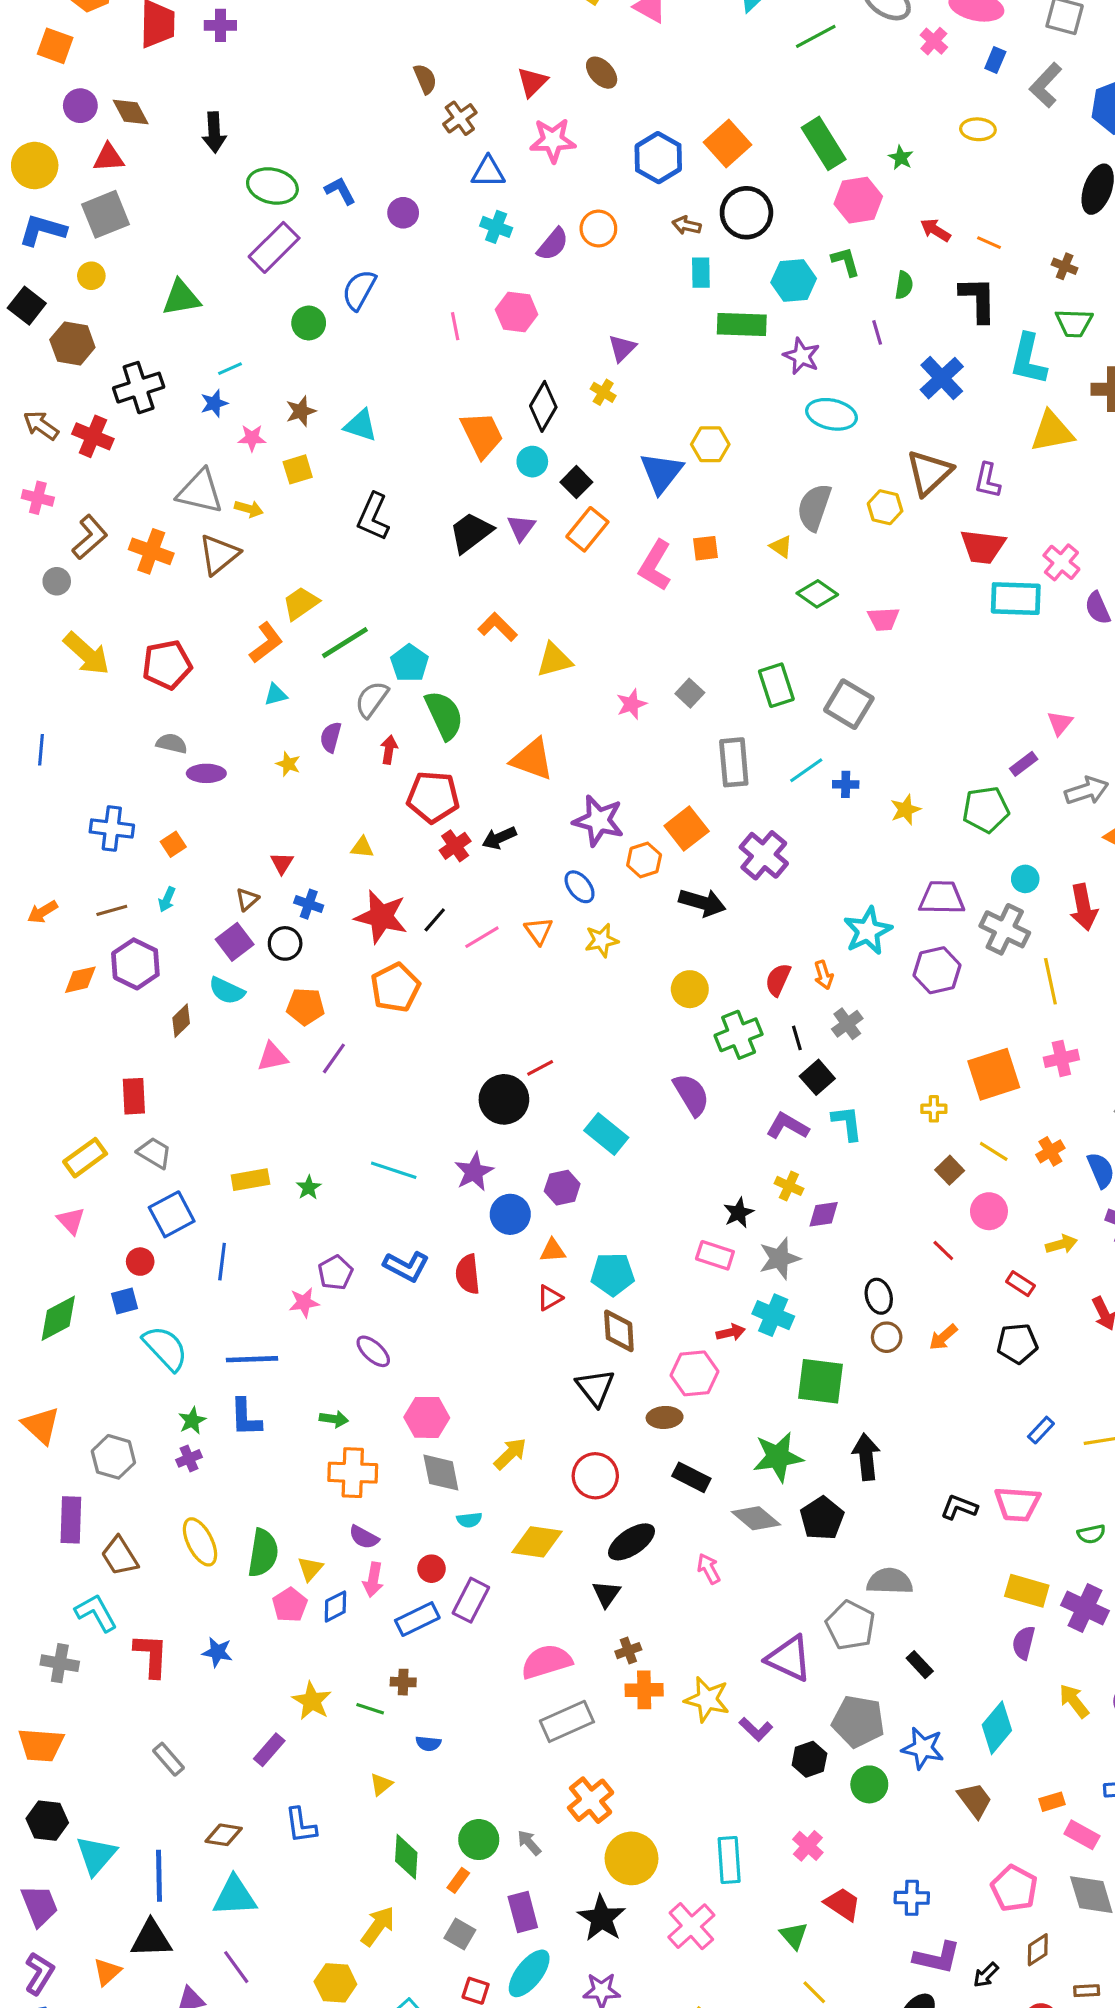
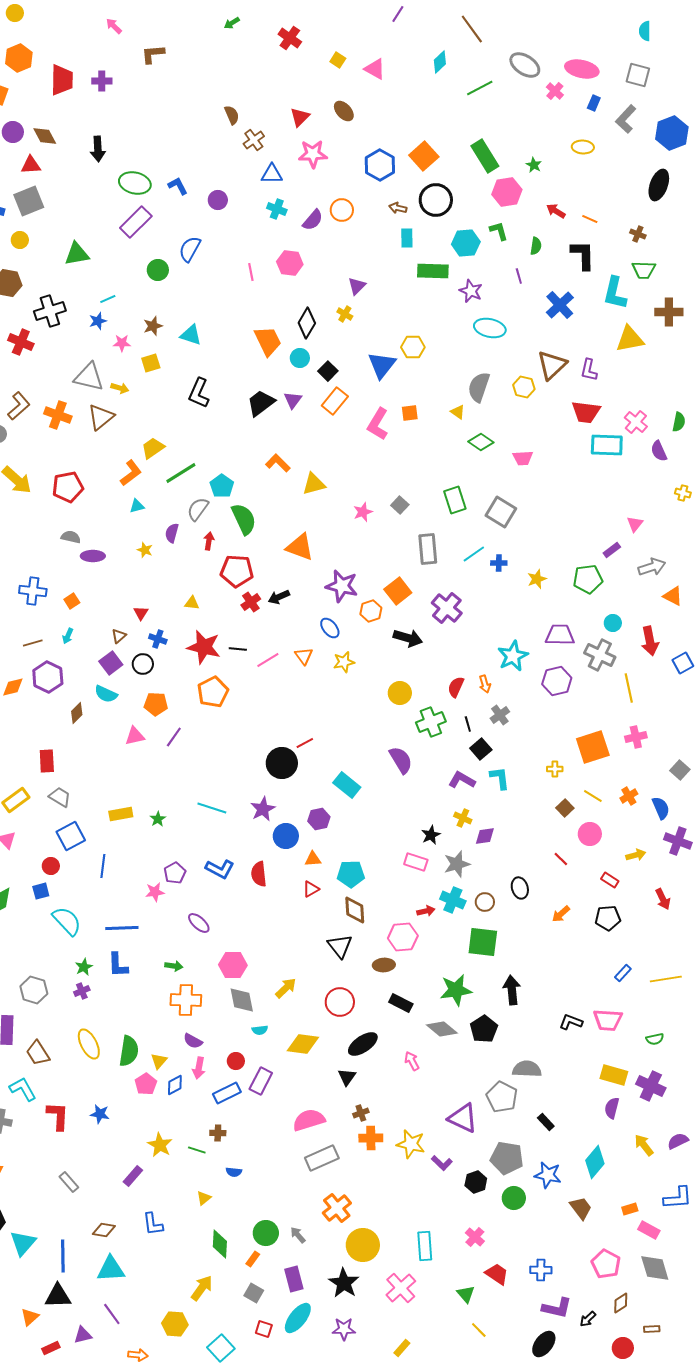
black line: (435, 920) -> (238, 649), turned 54
brown circle: (887, 1337) -> (485, 902), moved

